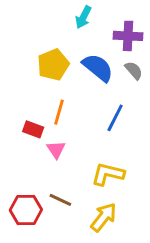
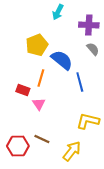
blue semicircle: (98, 68) -> (62, 60), moved
blue line: (115, 118) -> (80, 82), turned -42
yellow L-shape: (108, 174) -> (88, 121), moved

